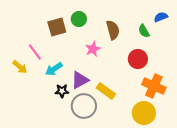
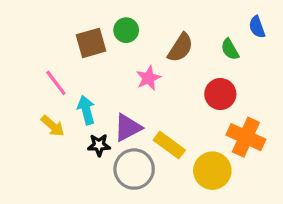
blue semicircle: (161, 17) -> (257, 27), turned -88
brown semicircle: (113, 30) -> (180, 48), turned 48
yellow arrow: (20, 67) -> (53, 126), moved
cyan arrow: (54, 69) -> (86, 110), turned 108
yellow circle: (144, 113) -> (212, 171), moved

